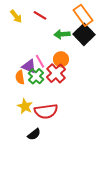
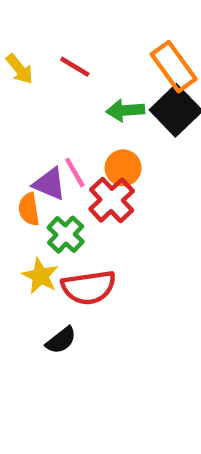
green cross: (36, 76) -> (66, 235), moved

